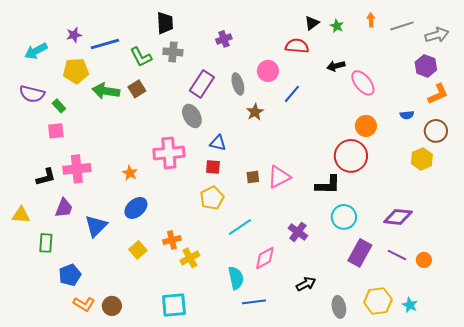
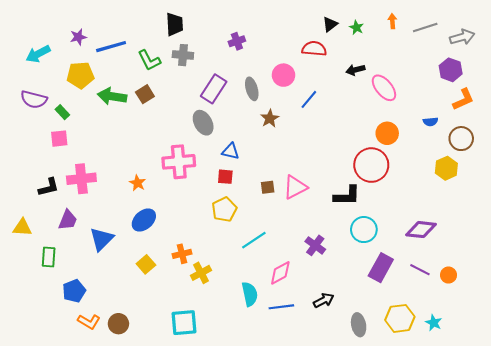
blue line: (254, 302) -> (281, 307), moved

